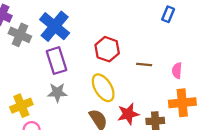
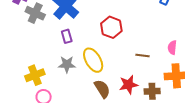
purple rectangle: (56, 61) -> (67, 36), size x0.6
brown line: (144, 65) -> (143, 56), moved
yellow ellipse: (103, 88) -> (93, 60), moved

